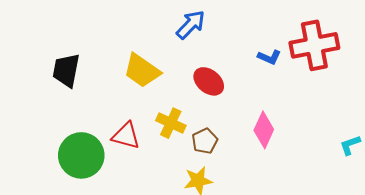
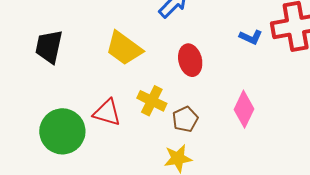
red ellipse: (209, 81) -> (190, 60), turned 36

